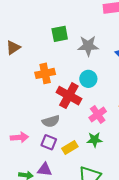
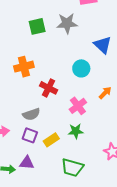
gray star: (88, 46) -> (67, 23), moved
cyan circle: (88, 79) -> (81, 68), moved
red cross: (69, 96) -> (49, 88), size x0.7

